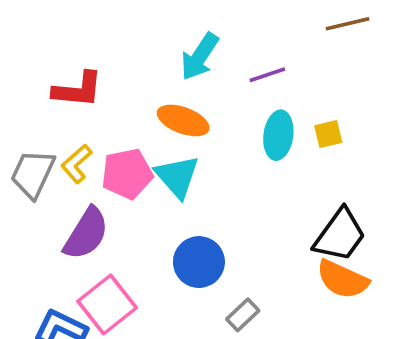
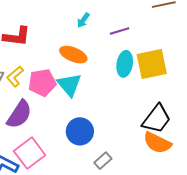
cyan arrow: (200, 57) -> (83, 20), size x0.6
yellow square: (328, 134) -> (152, 64), size x2.0

